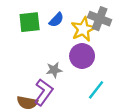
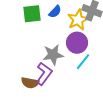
gray star: (54, 70) -> (53, 55), size x1.5
cyan line: (96, 90) -> (83, 62), moved

